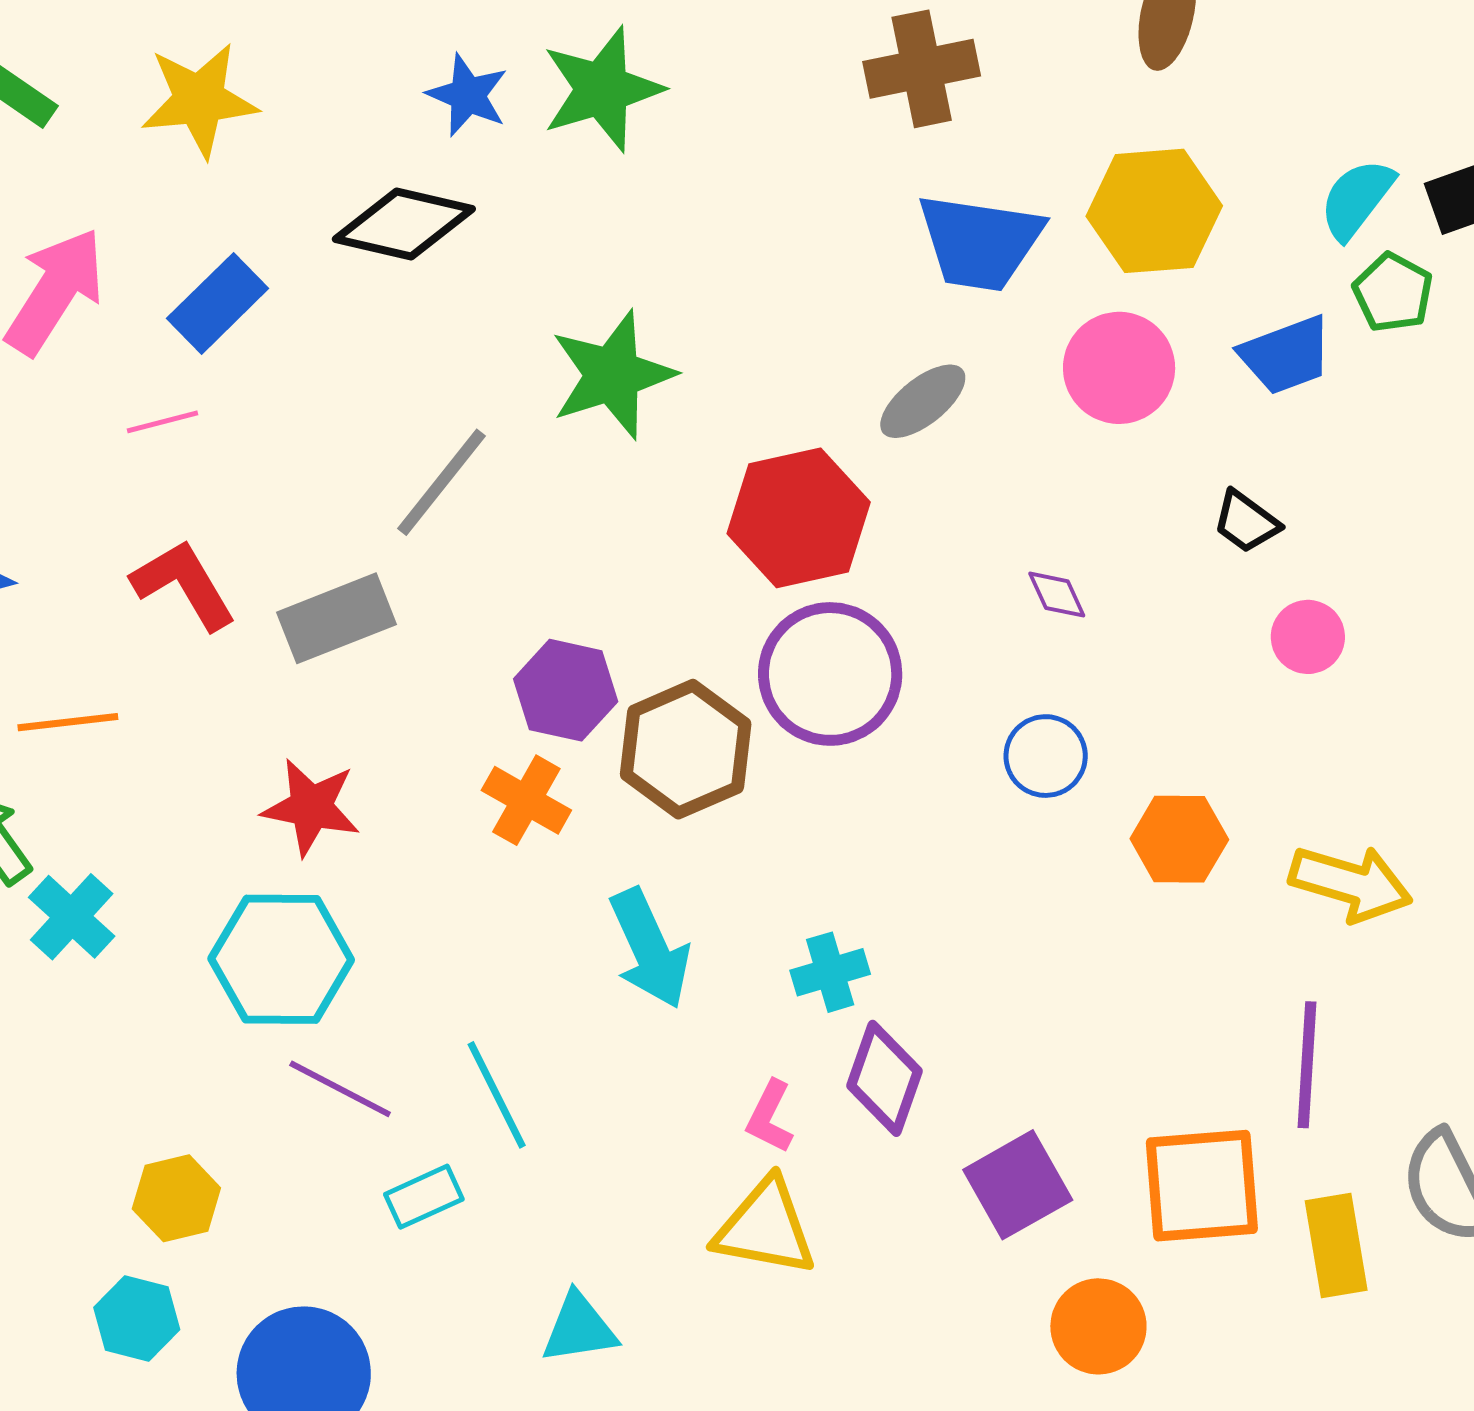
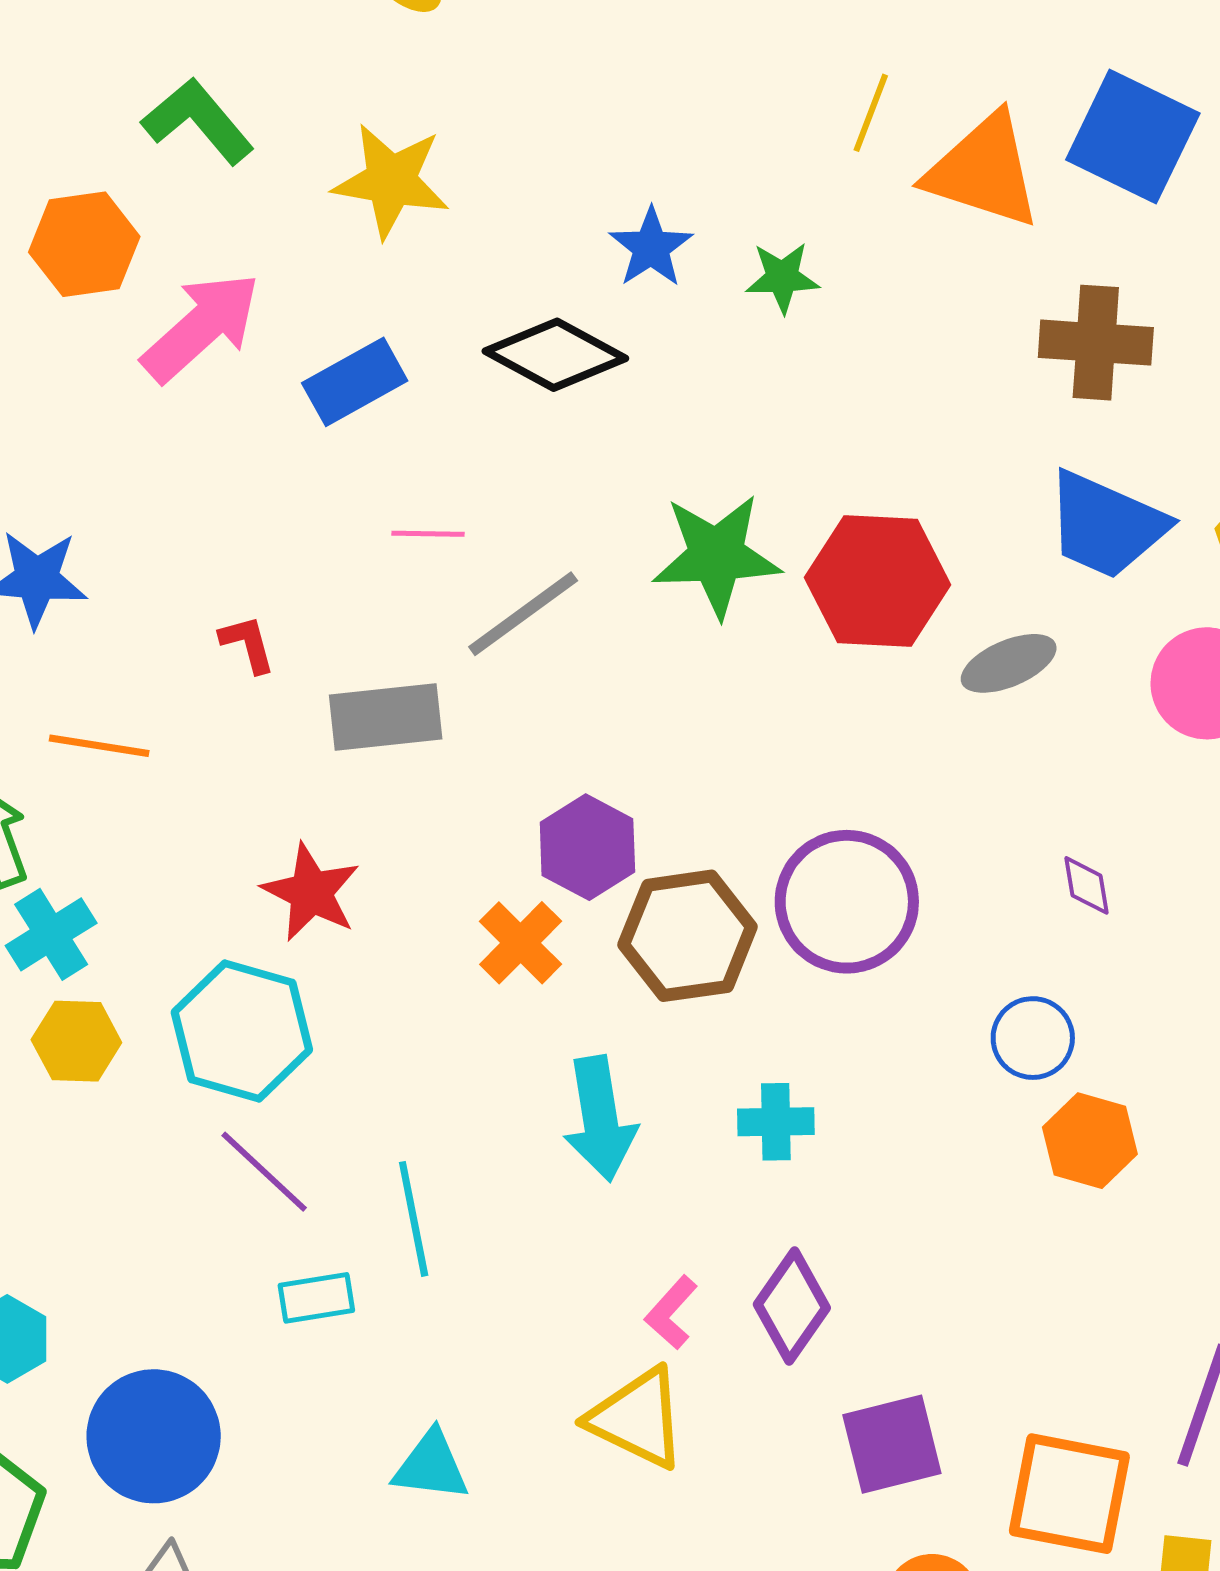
green star: (602, 89) -> (782, 277), size x0.6
pink line: (162, 422) -> (428, 534), moved
red hexagon: (799, 518) -> (878, 581), moved
red L-shape: (184, 585) -> (247, 644), size x0.6
orange hexagon: (1179, 839) -> (1090, 1141), moved
cyan cross: (830, 972) -> (776, 1122), moved
yellow hexagon: (176, 1198) -> (76, 1041), moved

